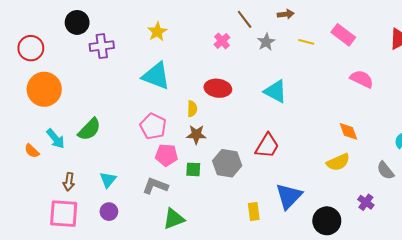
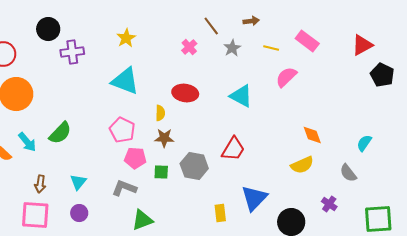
pink semicircle: (362, 79) -> (286, 77), moved, turned -70

